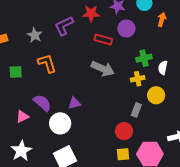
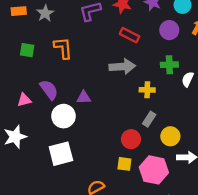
purple circle: (126, 29) -> (169, 30), moved
gray star: (35, 35) -> (45, 13), moved
gray arrow: (103, 69) -> (122, 67), turned -40
yellow cross: (138, 79) -> (147, 90), moved
yellow circle: (156, 95) -> (170, 136), moved

